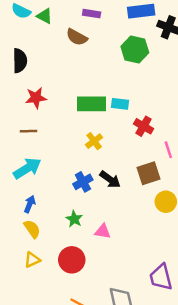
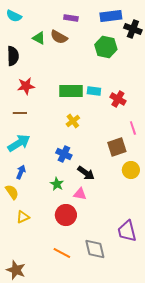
green triangle: (45, 16) -> (39, 38), moved
red cross: (144, 126) -> (118, 99), moved
black arrow: (110, 179) -> (86, 173), moved
blue cross: (83, 182) -> (64, 154), turned -35
yellow semicircle: (32, 229) -> (12, 192), moved
red circle: (72, 260) -> (66, 215), moved

